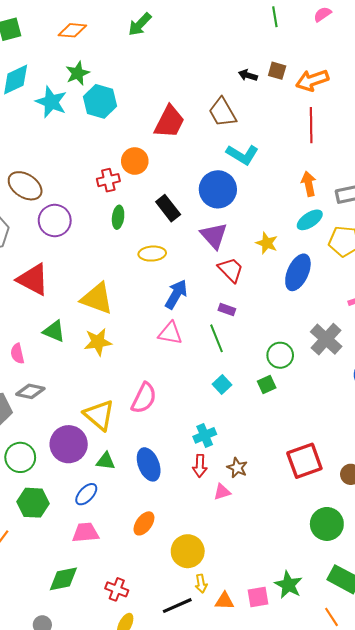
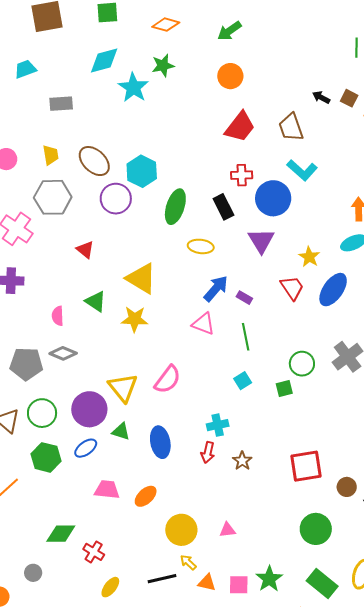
cyan hexagon: (100, 101) -> (142, 171), moved
orange circle: (135, 161) -> (230, 76), moved
red cross: (108, 180) -> (242, 175), moved
green ellipse: (118, 217) -> (175, 207), size x1.6
red trapezoid: (231, 270) -> (292, 288), moved
red triangle: (33, 279) -> (85, 250), size x0.6
purple rectangle: (227, 309) -> (244, 298), moved
pink triangle: (222, 492) -> (227, 530), moved
blue ellipse: (86, 494) -> (86, 448), moved
pink trapezoid: (86, 533) -> (107, 490), moved
yellow arrow: (201, 584) -> (188, 562), turned 132
red cross: (117, 589) -> (94, 552), moved

